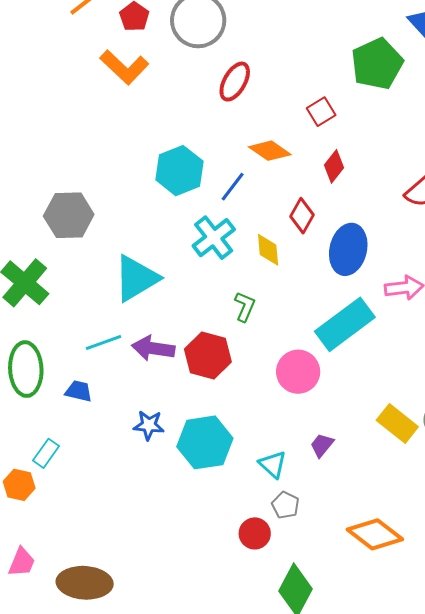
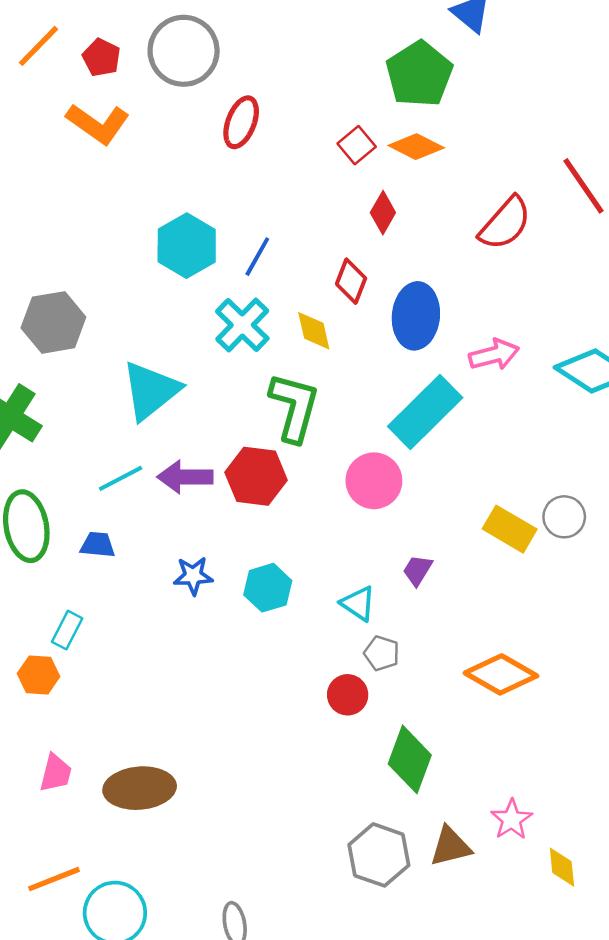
orange diamond: (270, 151) -> (416, 147), moved
green L-shape: (245, 307) -> (294, 407), size x1.8
cyan hexagon: (205, 442) -> (268, 588), size x0.7

